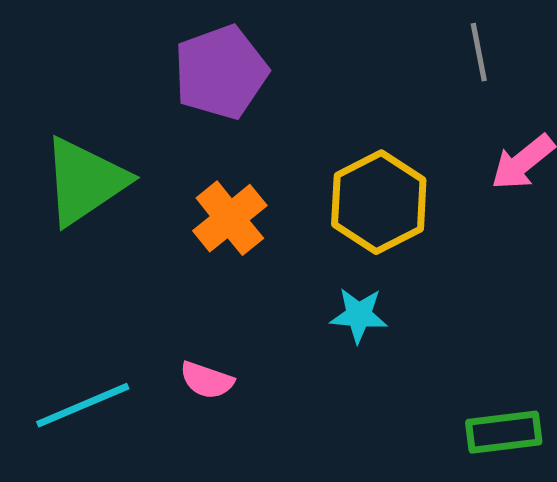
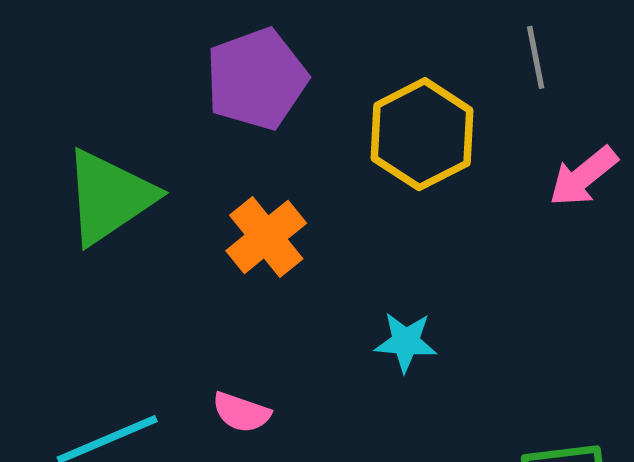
yellow hexagon: (379, 202) -> (422, 134), moved

